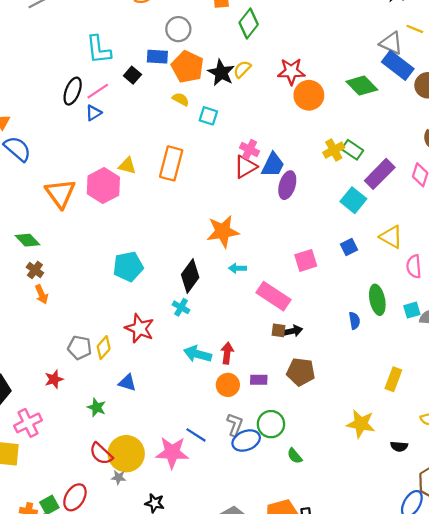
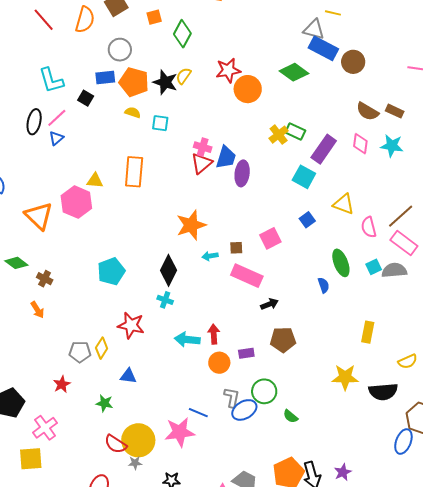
brown cross: (35, 270) -> (45, 279), moved
brown square: (278, 330) -> (236, 248), moved
black semicircle: (399, 446) -> (383, 392), size x1.8

